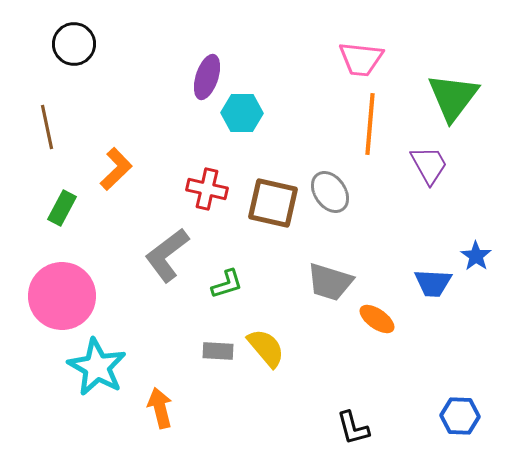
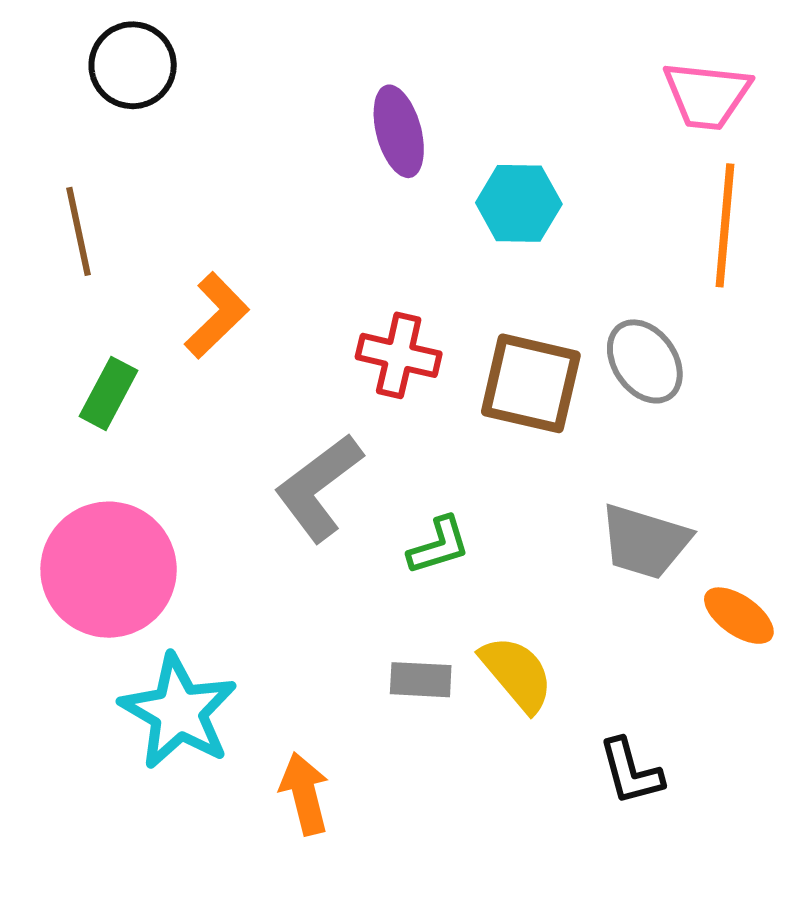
purple ellipse: (207, 77) -> (399, 131), turned -33
cyan hexagon: (242, 113) -> (519, 203), moved
black L-shape: (353, 428) -> (631, 772), moved

